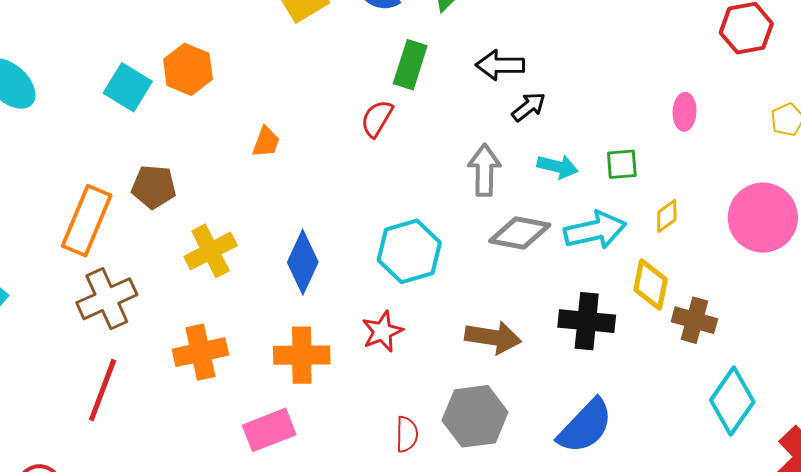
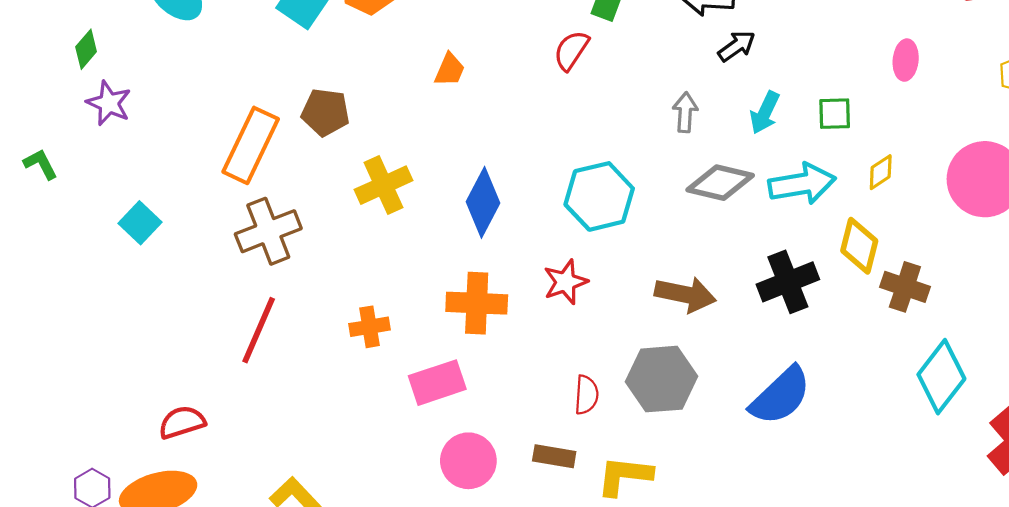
cyan arrow: (558, 167) -> (765, 113), turned 99
gray arrow: (484, 170) -> (685, 112), size x0.7
black cross: (587, 321) -> (788, 282), turned -30
orange cross: (200, 352) -> (370, 327), moved, size x0.7

